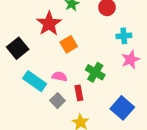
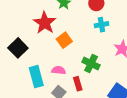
cyan cross: (124, 36) -> (101, 25), moved
cyan rectangle: (35, 81) -> (36, 77), turned 45

